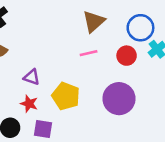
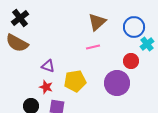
red circle: (127, 56) -> (131, 61), moved
yellow pentagon: (66, 96) -> (75, 81), turned -30

